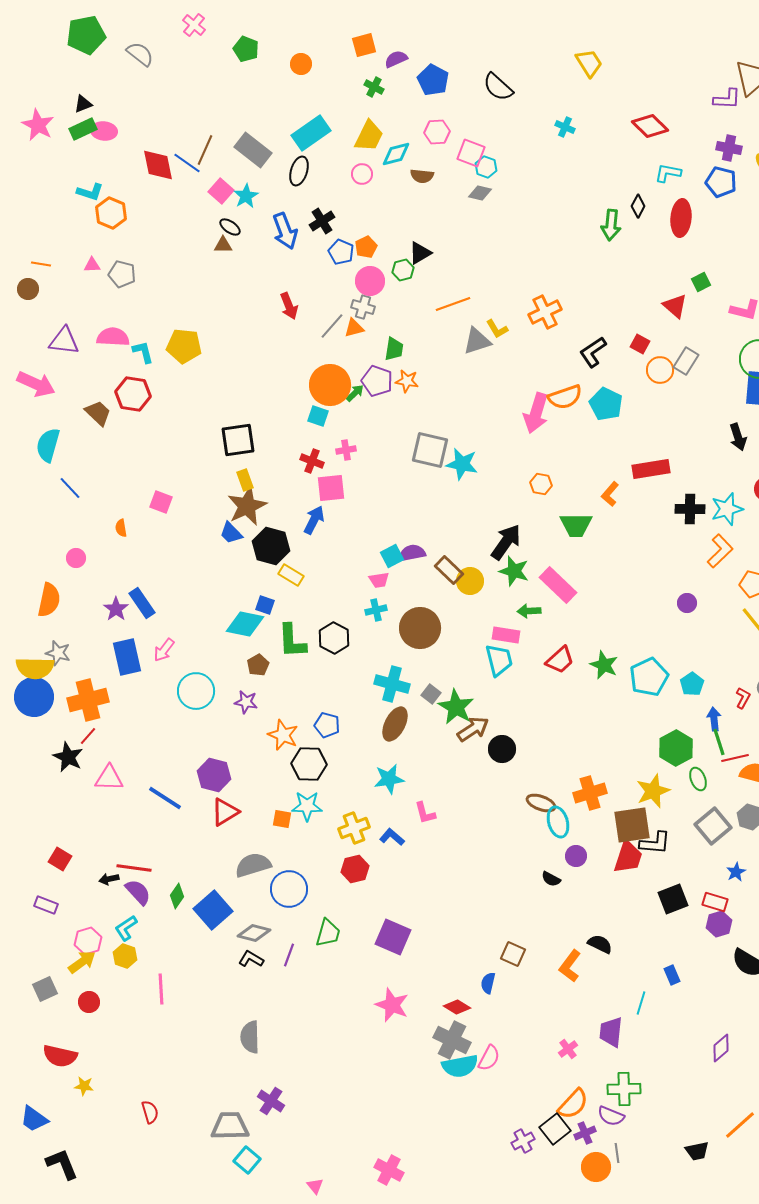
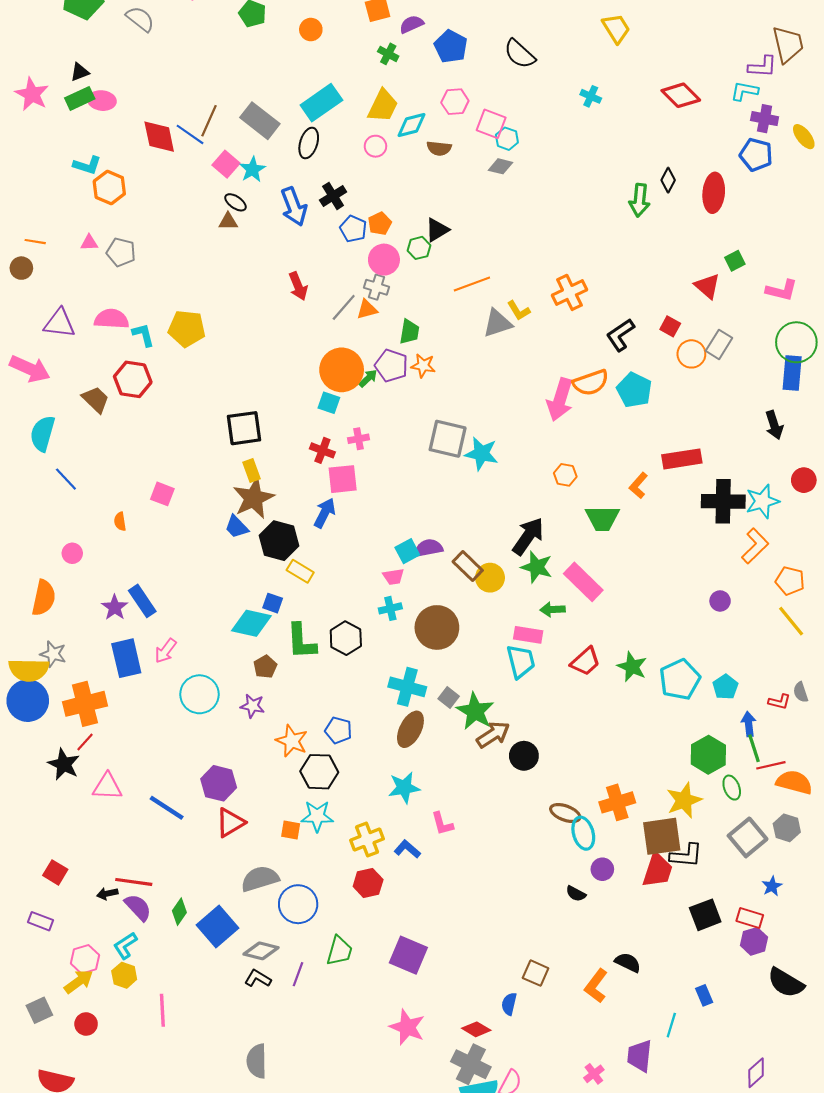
cyan L-shape: (668, 173) -> (744, 91), moved
black cross: (690, 509) -> (723, 501), size x1.4
red L-shape: (743, 698) -> (779, 702), turned 75

